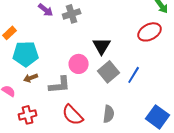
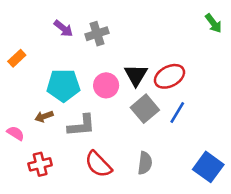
red ellipse: (150, 32) -> (169, 76), moved
cyan pentagon: (26, 54) -> (63, 85), moved
pink circle: (79, 64) -> (106, 85), moved

